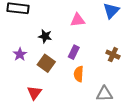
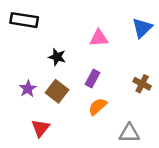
purple star: (20, 54) -> (28, 89), moved
orange semicircle: (79, 74) -> (98, 107), turned 42

